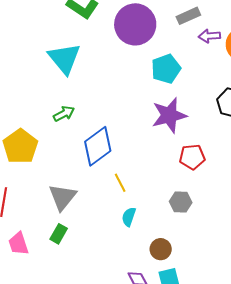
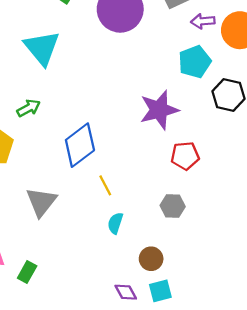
cyan pentagon: (166, 69) -> (195, 62), moved
green arrow: (64, 114) -> (29, 108), moved
green rectangle: (59, 234) -> (27, 272), moved

